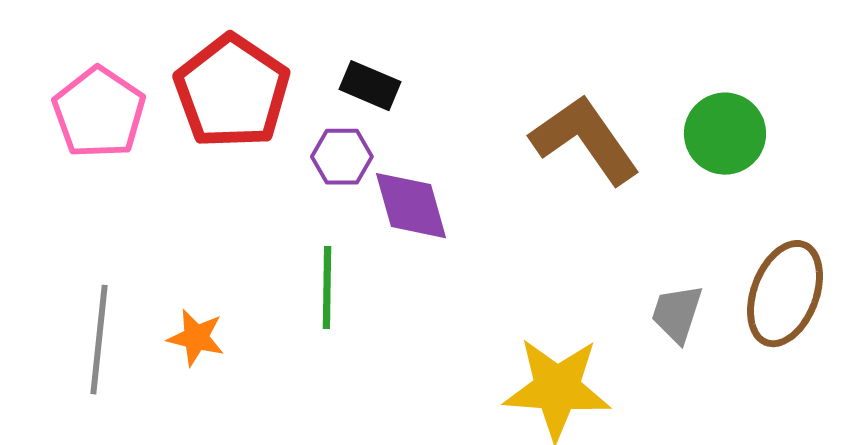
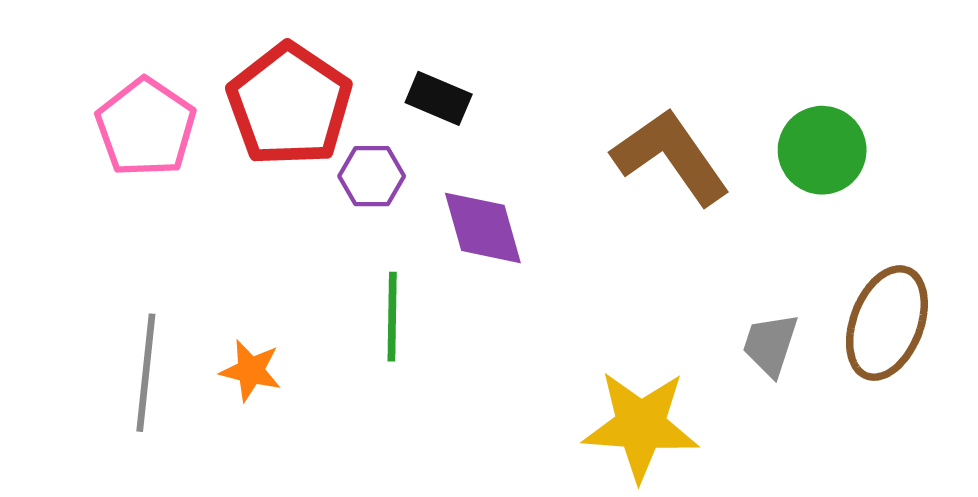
purple hexagon: (342, 157) -> (372, 176), moved

